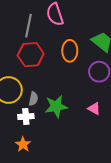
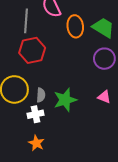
orange ellipse: (70, 51) -> (75, 26), moved

